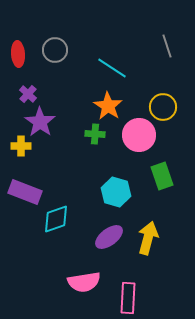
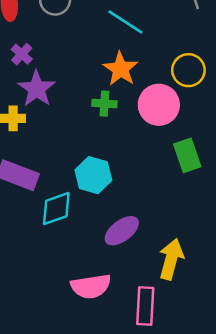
cyan hexagon: (116, 192) -> (93, 175), moved
yellow arrow: (148, 238) -> (171, 259), moved

